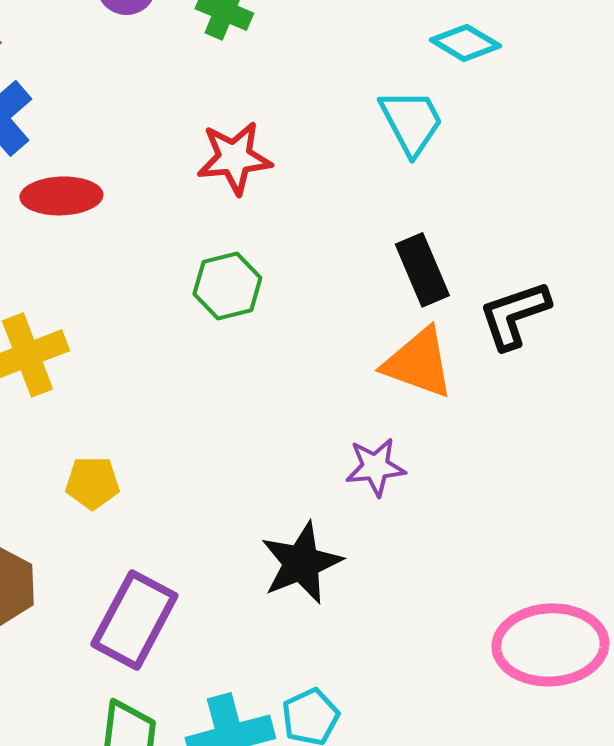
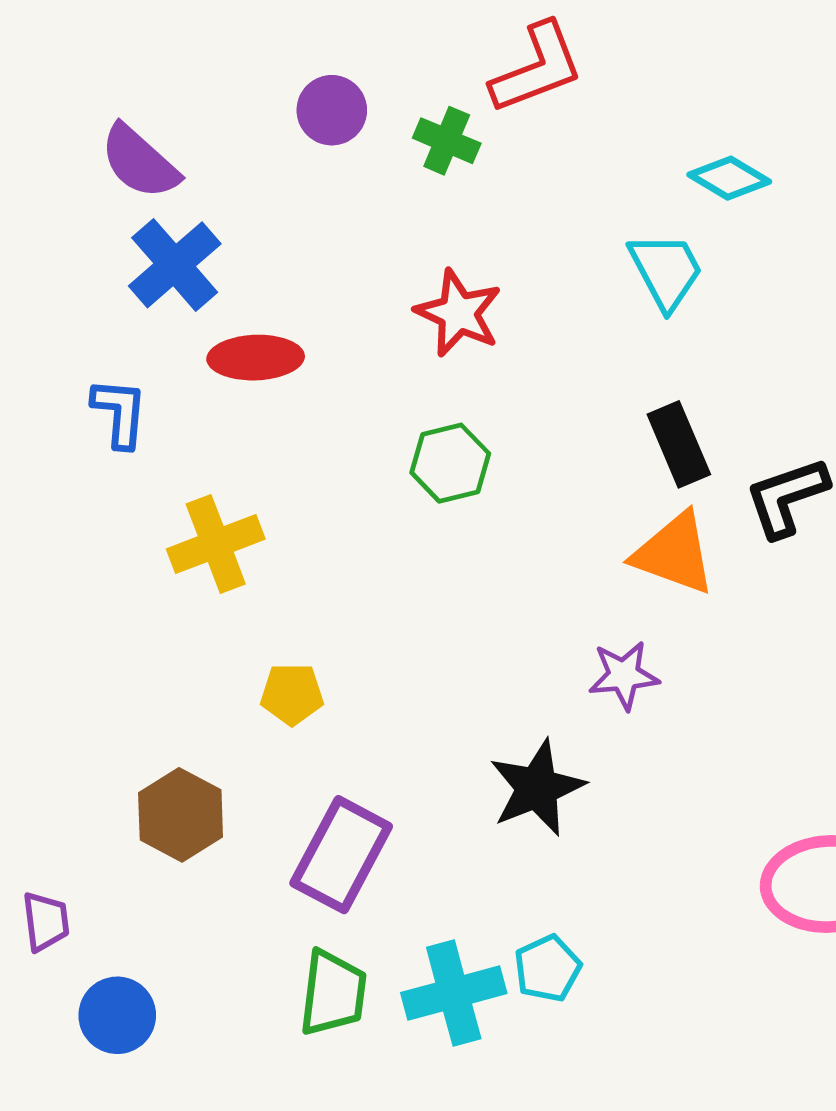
red star: (234, 158) -> (458, 313), turned 30

